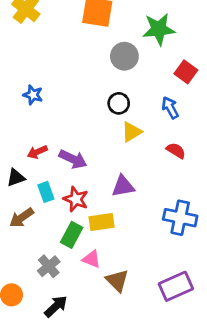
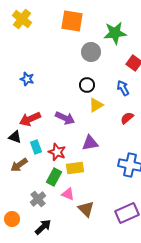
red semicircle: (176, 151) -> (127, 118), turned -72
red arrow: (37, 152) -> (30, 119), size x1.5
purple arrow: (73, 159) -> (65, 118), moved
black triangle: (16, 178) -> (15, 137), turned 40

